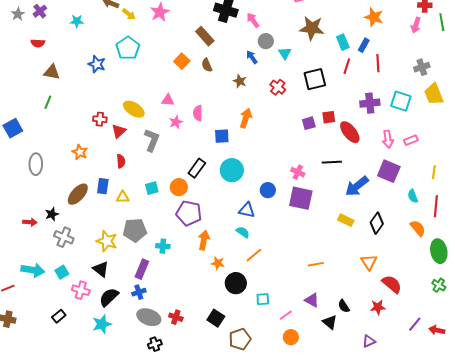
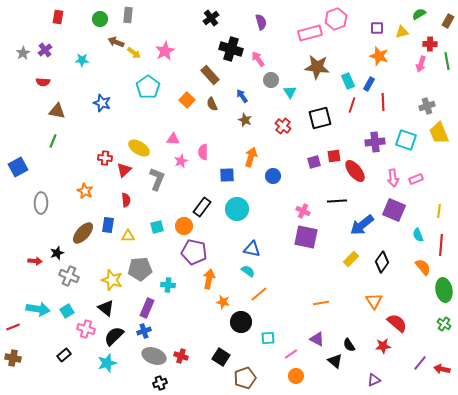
cyan pentagon: (128, 48) -> (148, 87), moved
blue arrow: (252, 57) -> (242, 96), moved
blue circle: (268, 190) -> (273, 176), moved
yellow rectangle: (346, 220) -> (351, 259), turned -70

